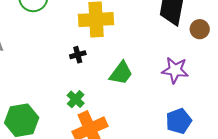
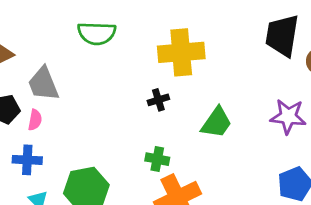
green cross: (76, 99) -> (157, 159), turned -30

